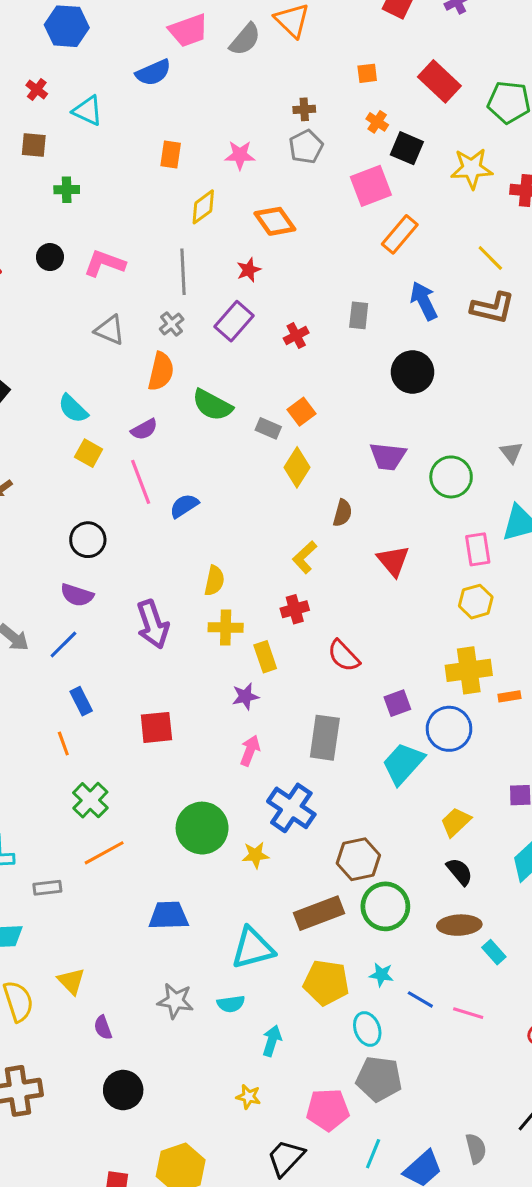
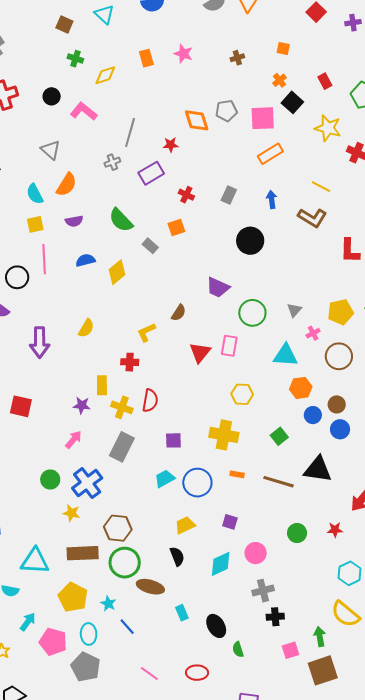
red rectangle: (439, 81) -> (325, 81), moved, size x0.6
brown cross: (304, 109) -> (237, 58), turned -32
gray pentagon: (306, 147) -> (226, 111), moved
orange rectangle: (171, 154) -> (146, 58), turned -42
pink star: (240, 155) -> (183, 54), moved
yellow diamond: (203, 207) -> (105, 75), moved
yellow line: (490, 258) -> (321, 187), turned -36
blue arrow: (424, 301) -> (272, 199), size x0.7
gray triangle: (110, 330) -> (51, 150), moved
red cross: (296, 336) -> (186, 195), turned 35
orange semicircle: (161, 371) -> (67, 185), moved
orange square: (301, 412) -> (176, 228), moved
yellow square: (89, 453) -> (35, 224), turned 30
yellow diamond: (297, 467) -> (117, 272), moved
pink line: (141, 482) -> (44, 259), moved
blue semicircle: (184, 506) -> (85, 260), moved
pink rectangle: (478, 549) -> (229, 346), moved
yellow cross: (226, 628) -> (122, 407), moved
red semicircle: (344, 656) -> (150, 401), turned -145
orange rectangle: (509, 696) -> (237, 474), moved
blue circle: (449, 729) -> (197, 483), moved
cyan trapezoid: (403, 763) -> (165, 479), size x0.7
green circle: (202, 828) -> (50, 479), moved, size x0.6
yellow star: (255, 855) -> (71, 513), moved
brown ellipse: (459, 925) -> (150, 587), moved
pink line: (468, 1013) -> (149, 673), moved
pink pentagon: (328, 1110) -> (53, 642), moved

